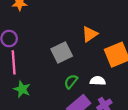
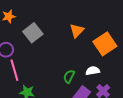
gray square: (62, 52) -> (33, 33), moved

